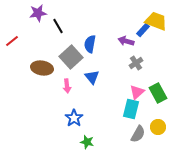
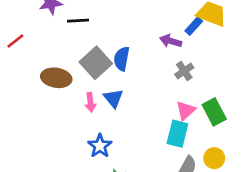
black line: (58, 26) -> (78, 21), turned -63
blue semicircle: (90, 44) -> (122, 59), moved
blue triangle: (92, 77) -> (113, 98), moved

